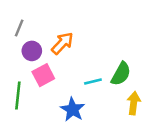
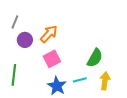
pink square: (43, 75) -> (52, 59), moved
cyan line: (93, 81) -> (80, 80), moved

